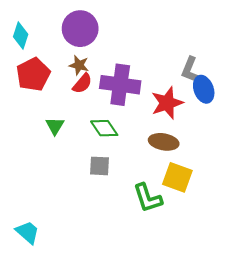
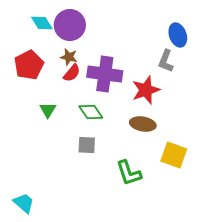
cyan diamond: (21, 35) -> (42, 23), moved, turned -50
blue ellipse: (204, 89) -> (178, 35), moved
yellow square: (177, 177) -> (174, 155), moved

